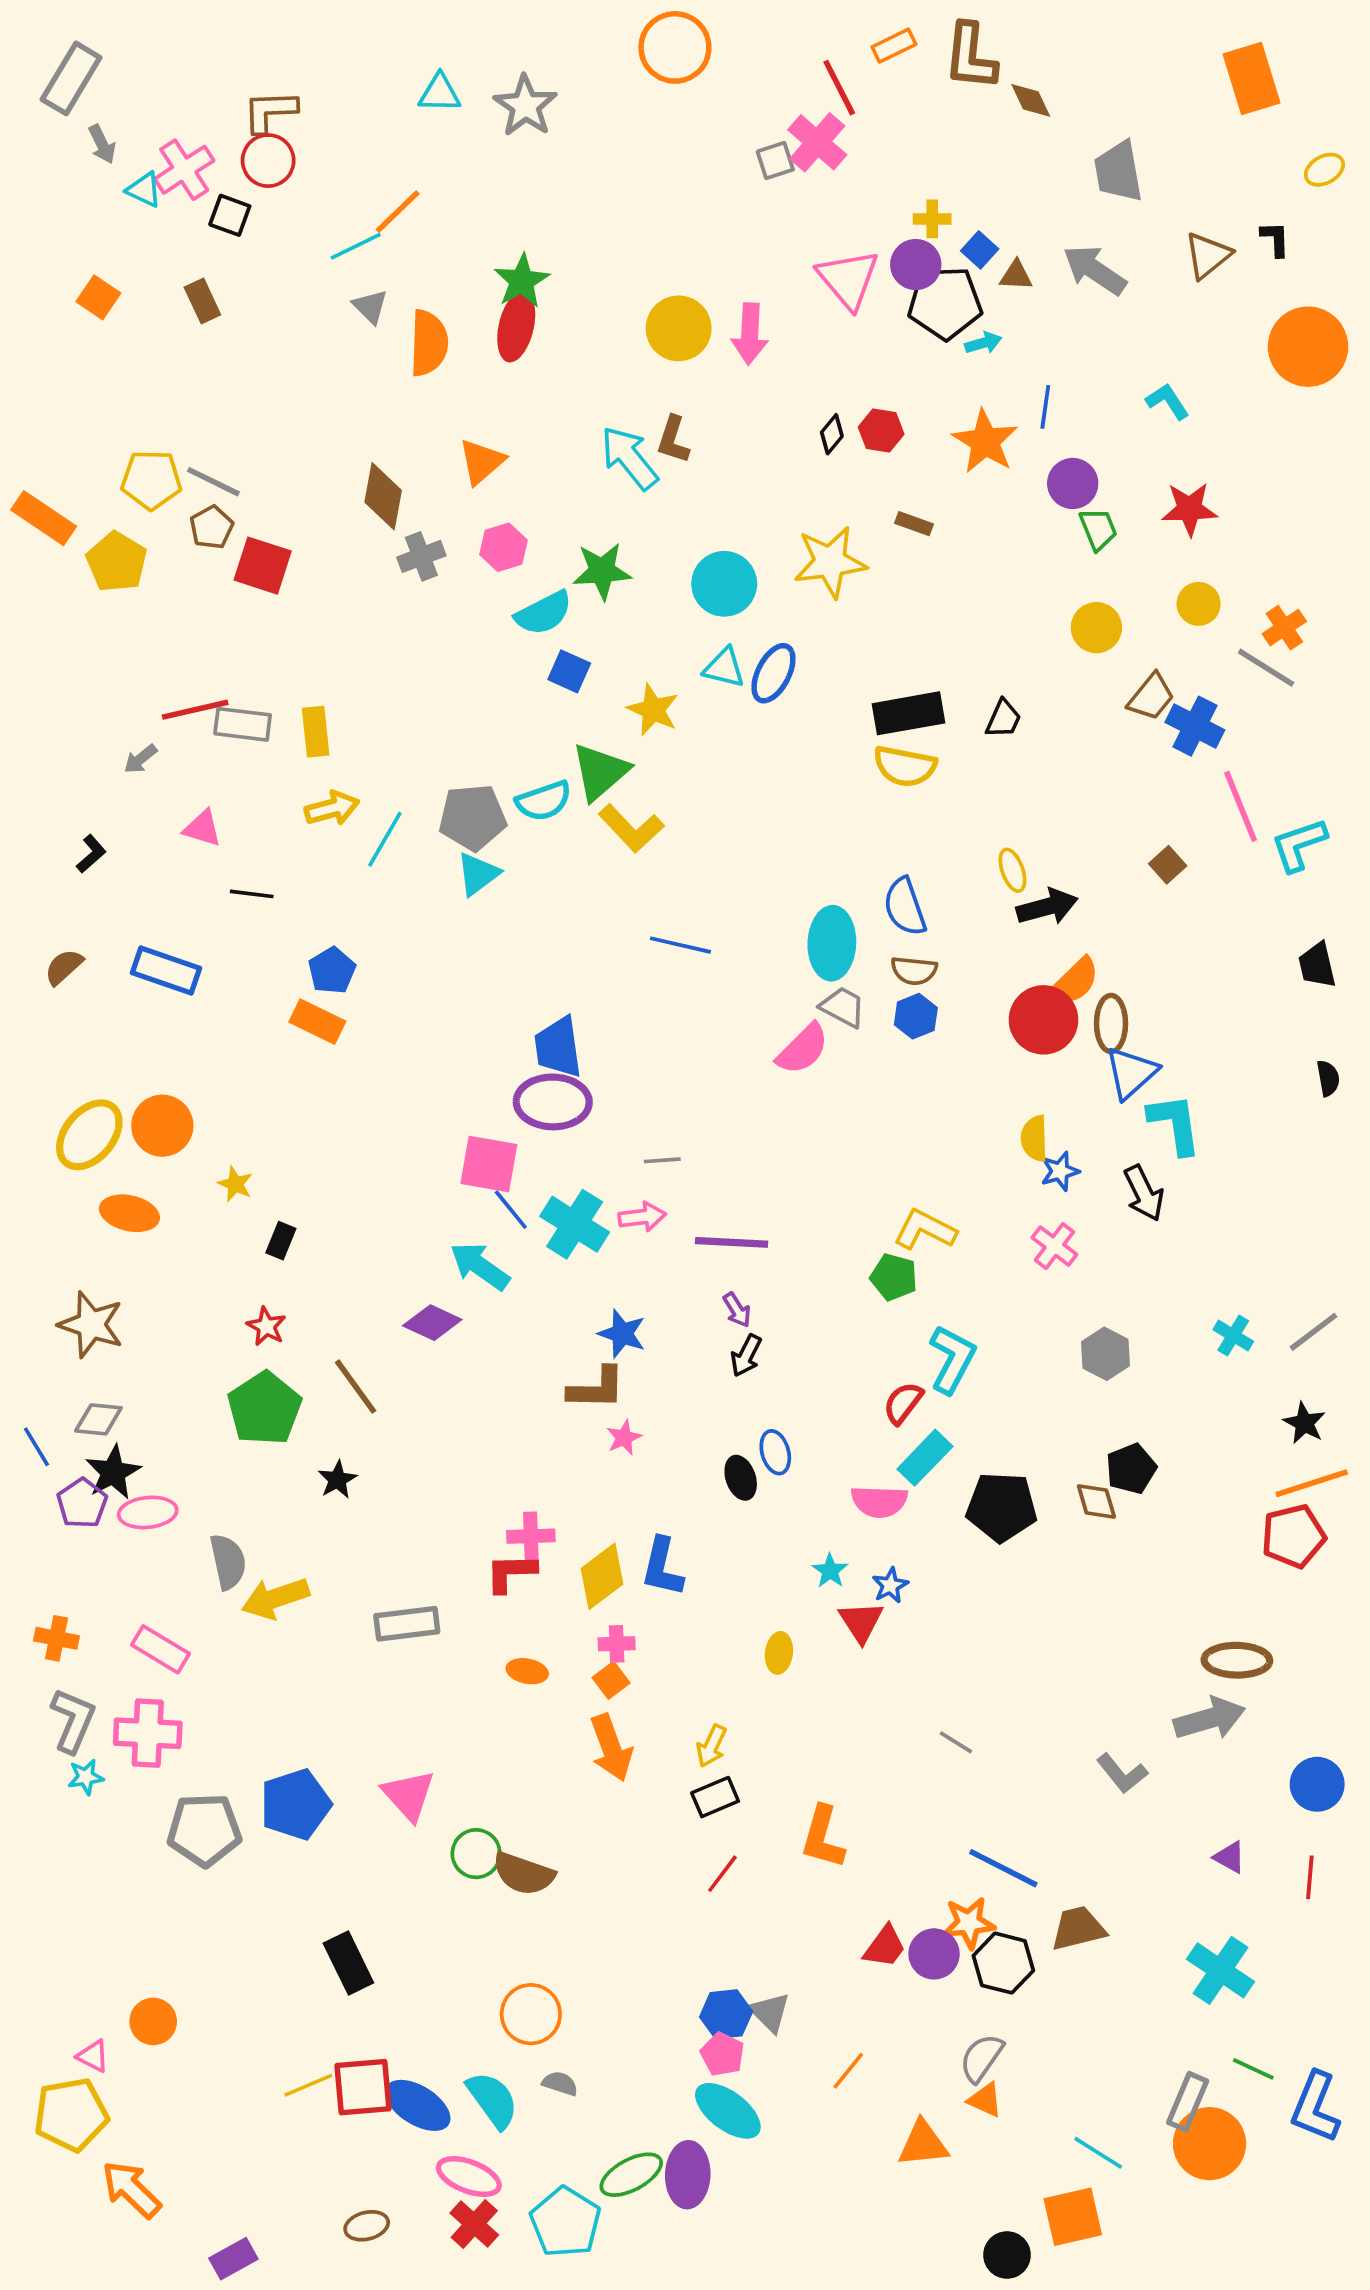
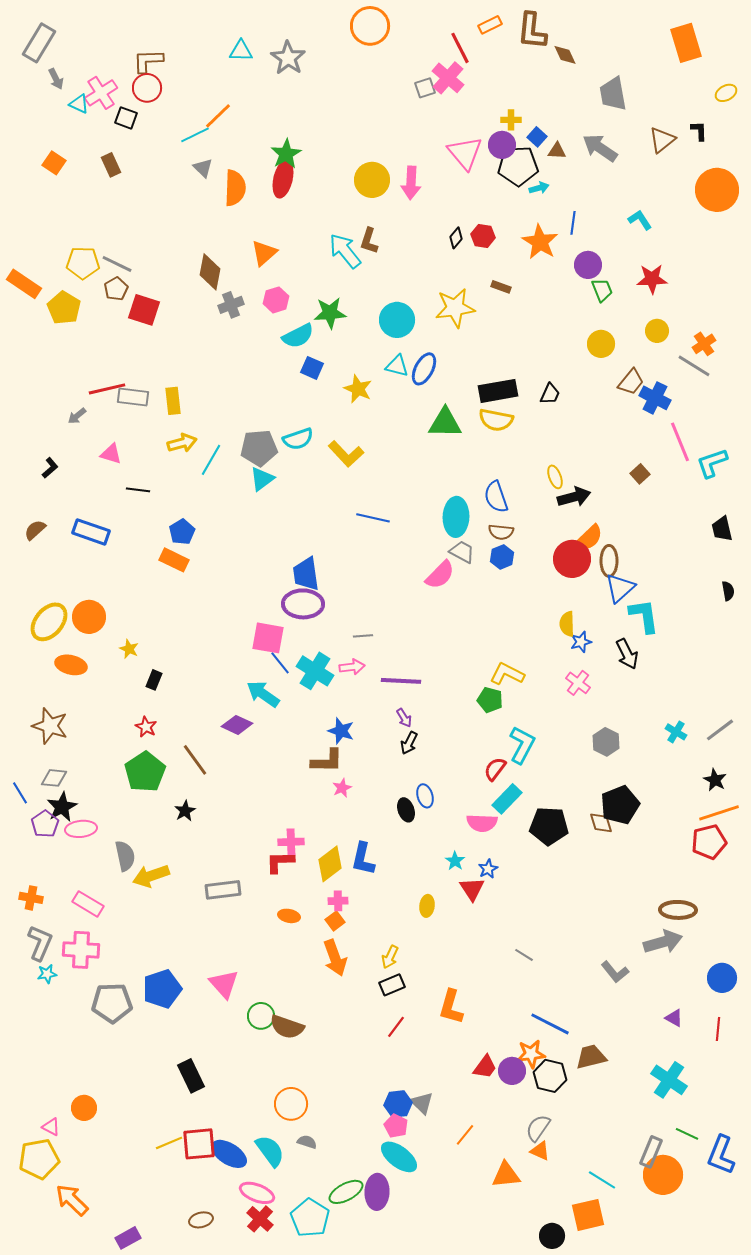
green triangle: (600, 772) -> (445, 423), moved, turned 42
black pentagon: (1131, 1469) -> (620, 805), size x1.4

